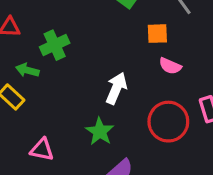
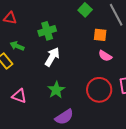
green cross: (55, 45) -> (47, 31), moved
white arrow: (116, 88) -> (52, 57), moved

